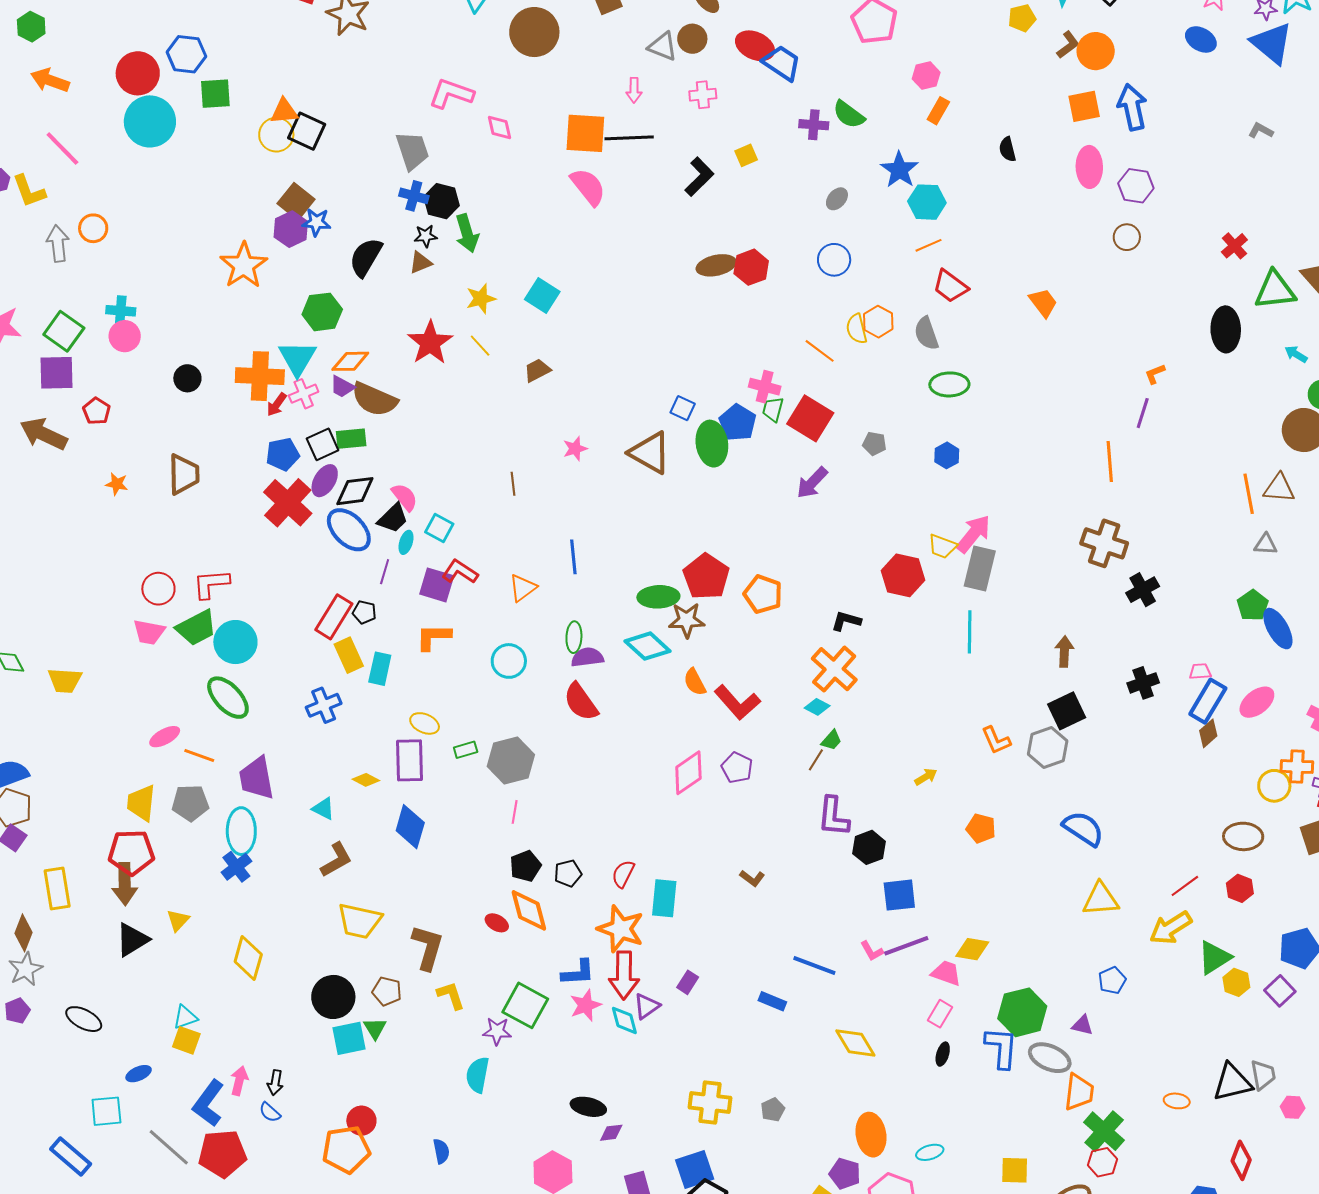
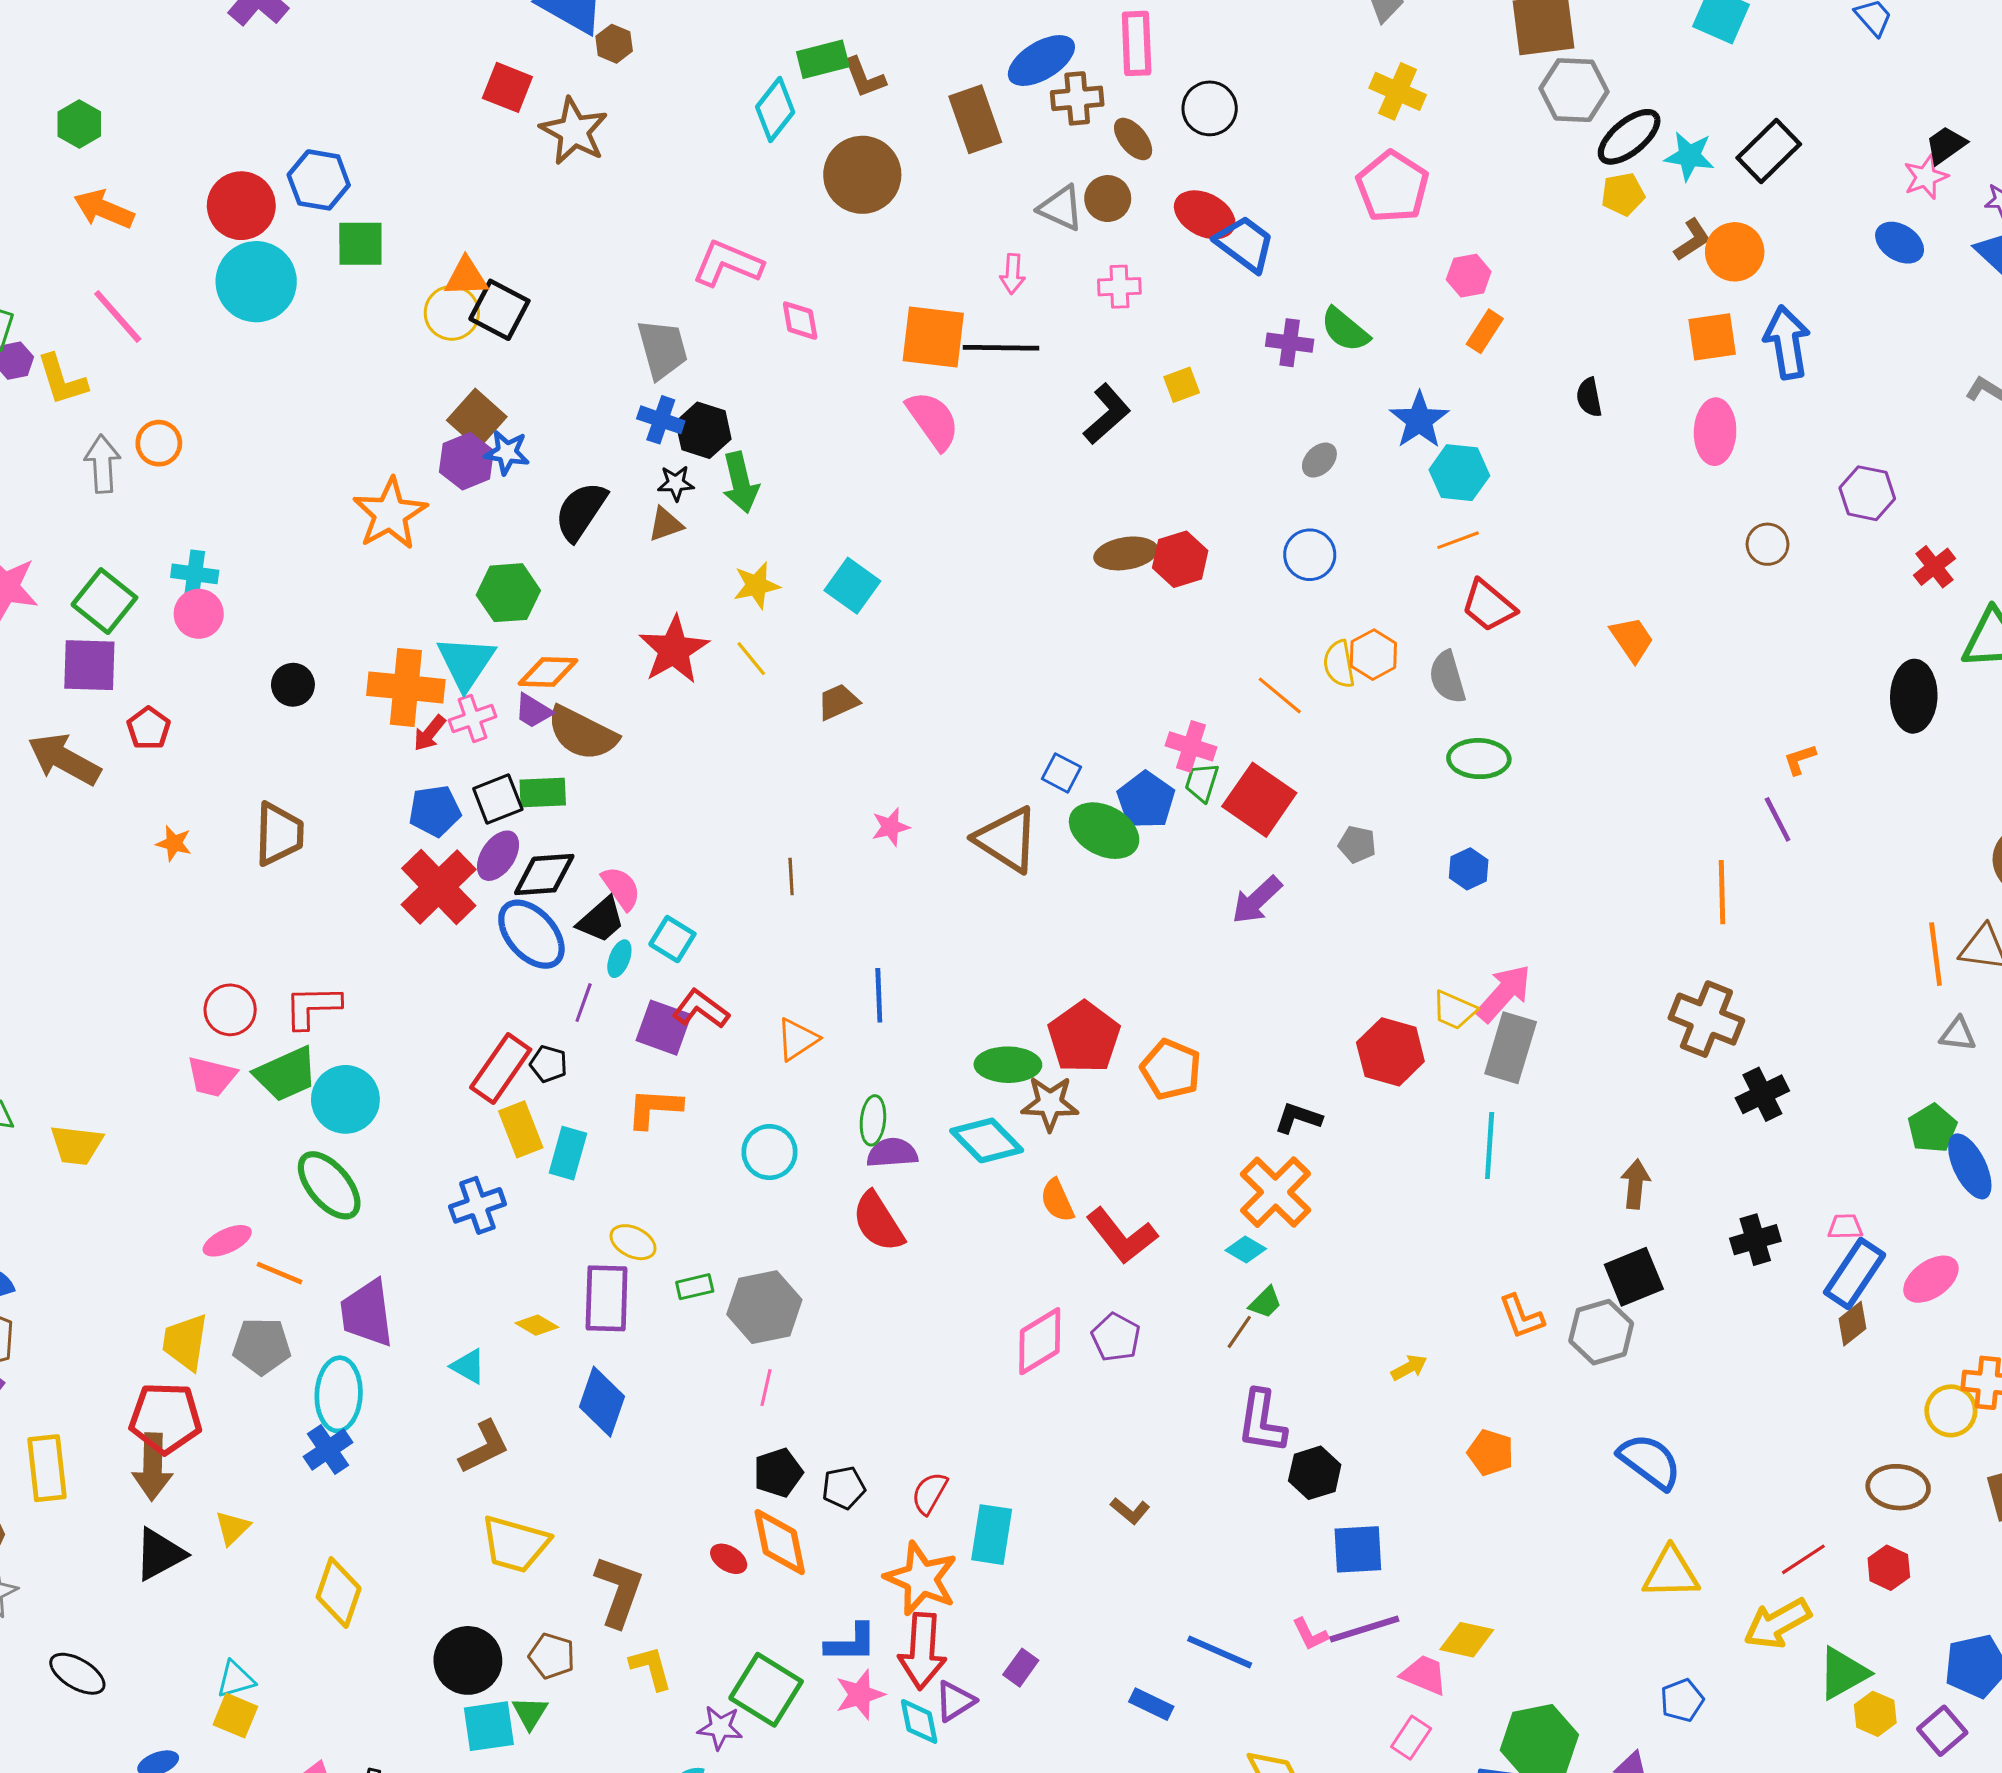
purple hexagon: (1136, 186) -> (1867, 493), moved
purple line: (1143, 413) -> (1778, 819), turned -48
green ellipse: (712, 444) -> (1104, 831), turned -57

